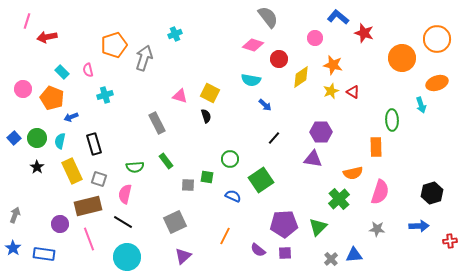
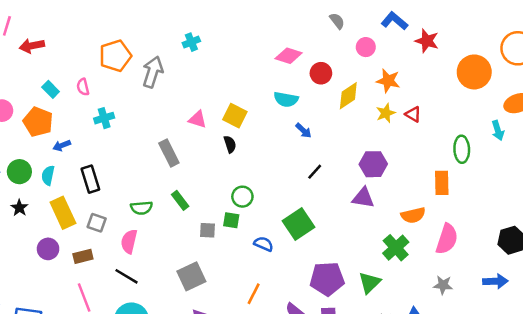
gray semicircle: (268, 17) -> (337, 21), moved, size x0.6
green circle: (230, 159) -> (242, 197), moved
brown rectangle: (88, 206) -> (83, 256), size x0.6
purple circle: (60, 224) -> (48, 249), moved

